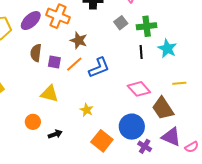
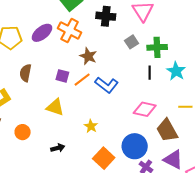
brown semicircle: (36, 53) -> (25, 73), moved
blue L-shape: (99, 68) -> (107, 85), turned 55
pink diamond: (139, 89) -> (145, 109), turned -40
orange circle: (33, 122) -> (23, 132), moved

